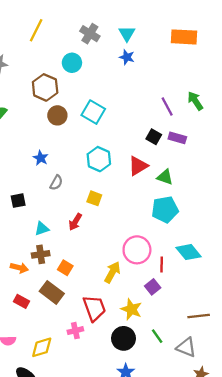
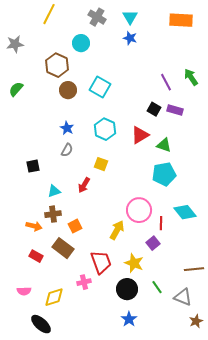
blue star: (41, 158) -> (67, 128), moved
orange square: (65, 268) -> (75, 226), turned 32

